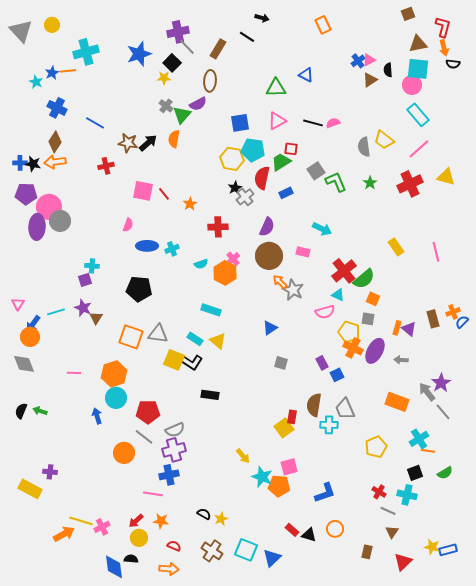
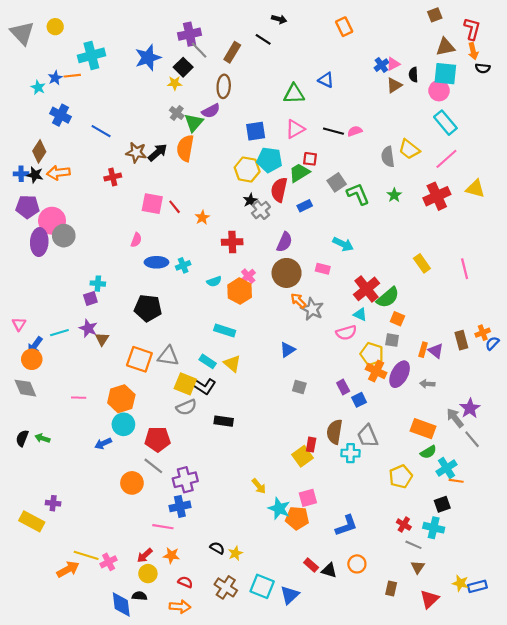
orange semicircle: (174, 139) -> (185, 148), size x1.4
brown diamond: (55, 142) -> (39, 151), moved
blue arrow: (97, 416) -> (103, 444), turned -98
gray semicircle: (175, 430) -> (186, 407), moved
green semicircle: (445, 473) -> (428, 452), moved

